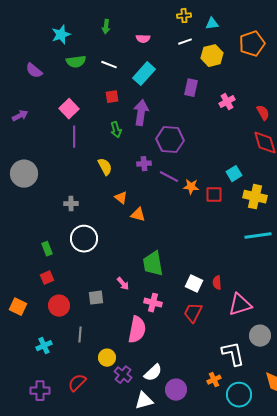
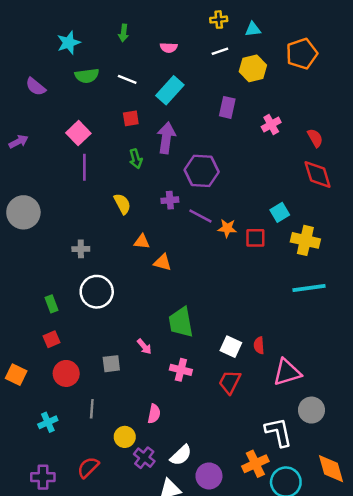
orange triangle: (121, 198) -> (142, 242), turned -32
pink semicircle: (137, 330) -> (154, 414), moved, size x0.6
orange cross: (214, 380) -> (255, 464), size x1.5

